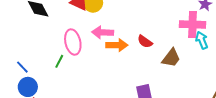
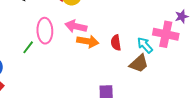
cyan arrow: (202, 40) -> (145, 45), moved, turned -30
red semicircle: (145, 41) -> (116, 43), turned 35

